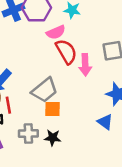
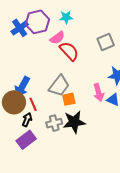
pink arrow: (85, 65) -> (99, 92), moved
black star: (53, 138) -> (74, 122), size x1.6

